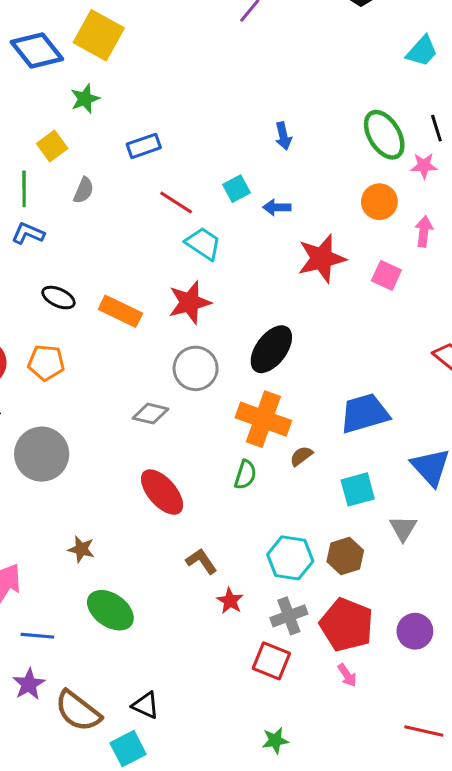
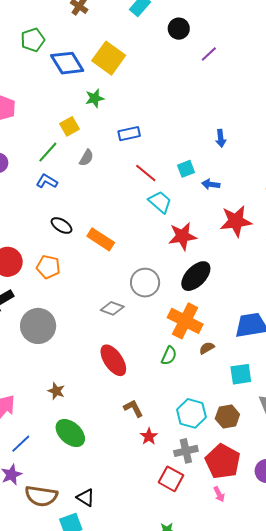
green line: (24, 189) -> (48, 152), turned 35
red star: (190, 302) -> (182, 236), moved
blue line: (37, 636) -> (21, 444), turned -55
brown semicircle: (78, 711) -> (41, 496), turned -36

